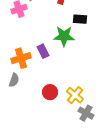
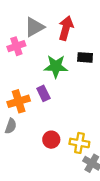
green star: (64, 36) -> (56, 66), moved
yellow cross: (75, 95) -> (79, 143), turned -30

